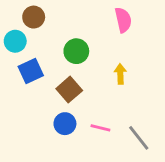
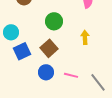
cyan circle: (15, 41) -> (11, 32), moved
blue square: (31, 71) -> (22, 51), moved

